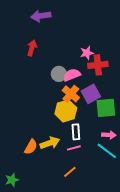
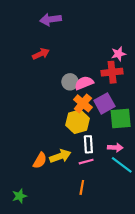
red arrow: (32, 48) -> (41, 54), turned 49
pink star: (87, 53) -> (118, 54), moved
pink arrow: (109, 135) -> (115, 148), moved
orange line: (70, 172) -> (82, 187), turned -40

